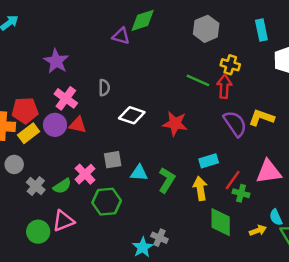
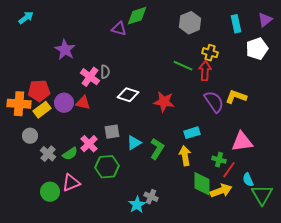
pink cross: (66, 98) -> (90, 77), moved
cyan triangle: (139, 173) -> (134, 143), turned -35
red line: (233, 180) -> (229, 170), moved
yellow arrow: (258, 230) -> (221, 191), moved, size x1.5

